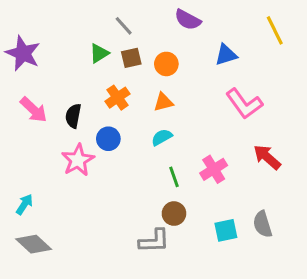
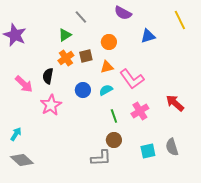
brown square: (131, 58) -> (86, 56), moved
orange cross: (118, 98) -> (66, 58), moved
pink L-shape: (244, 104) -> (132, 79), moved
pink arrow: (34, 110) -> (24, 84), moved
blue circle: (108, 139) -> (83, 90), moved

